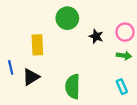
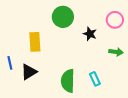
pink circle: (125, 32) -> (115, 20), moved
cyan rectangle: (122, 87) -> (95, 79), moved

